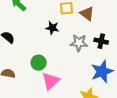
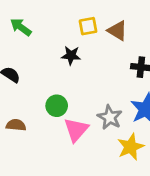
gray star: (79, 43) -> (110, 117), moved, turned 30

